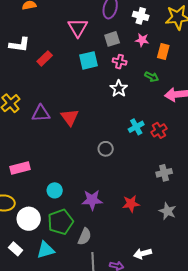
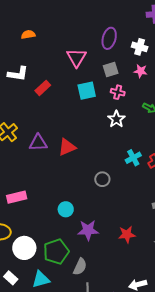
red triangle: (70, 117) -> (67, 147), turned 42
cyan circle: (55, 190) -> (66, 209), moved

